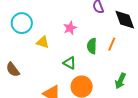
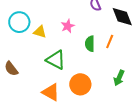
yellow triangle: (43, 42) -> (40, 32), moved
green triangle: (70, 63) -> (56, 60), moved, size x1.5

